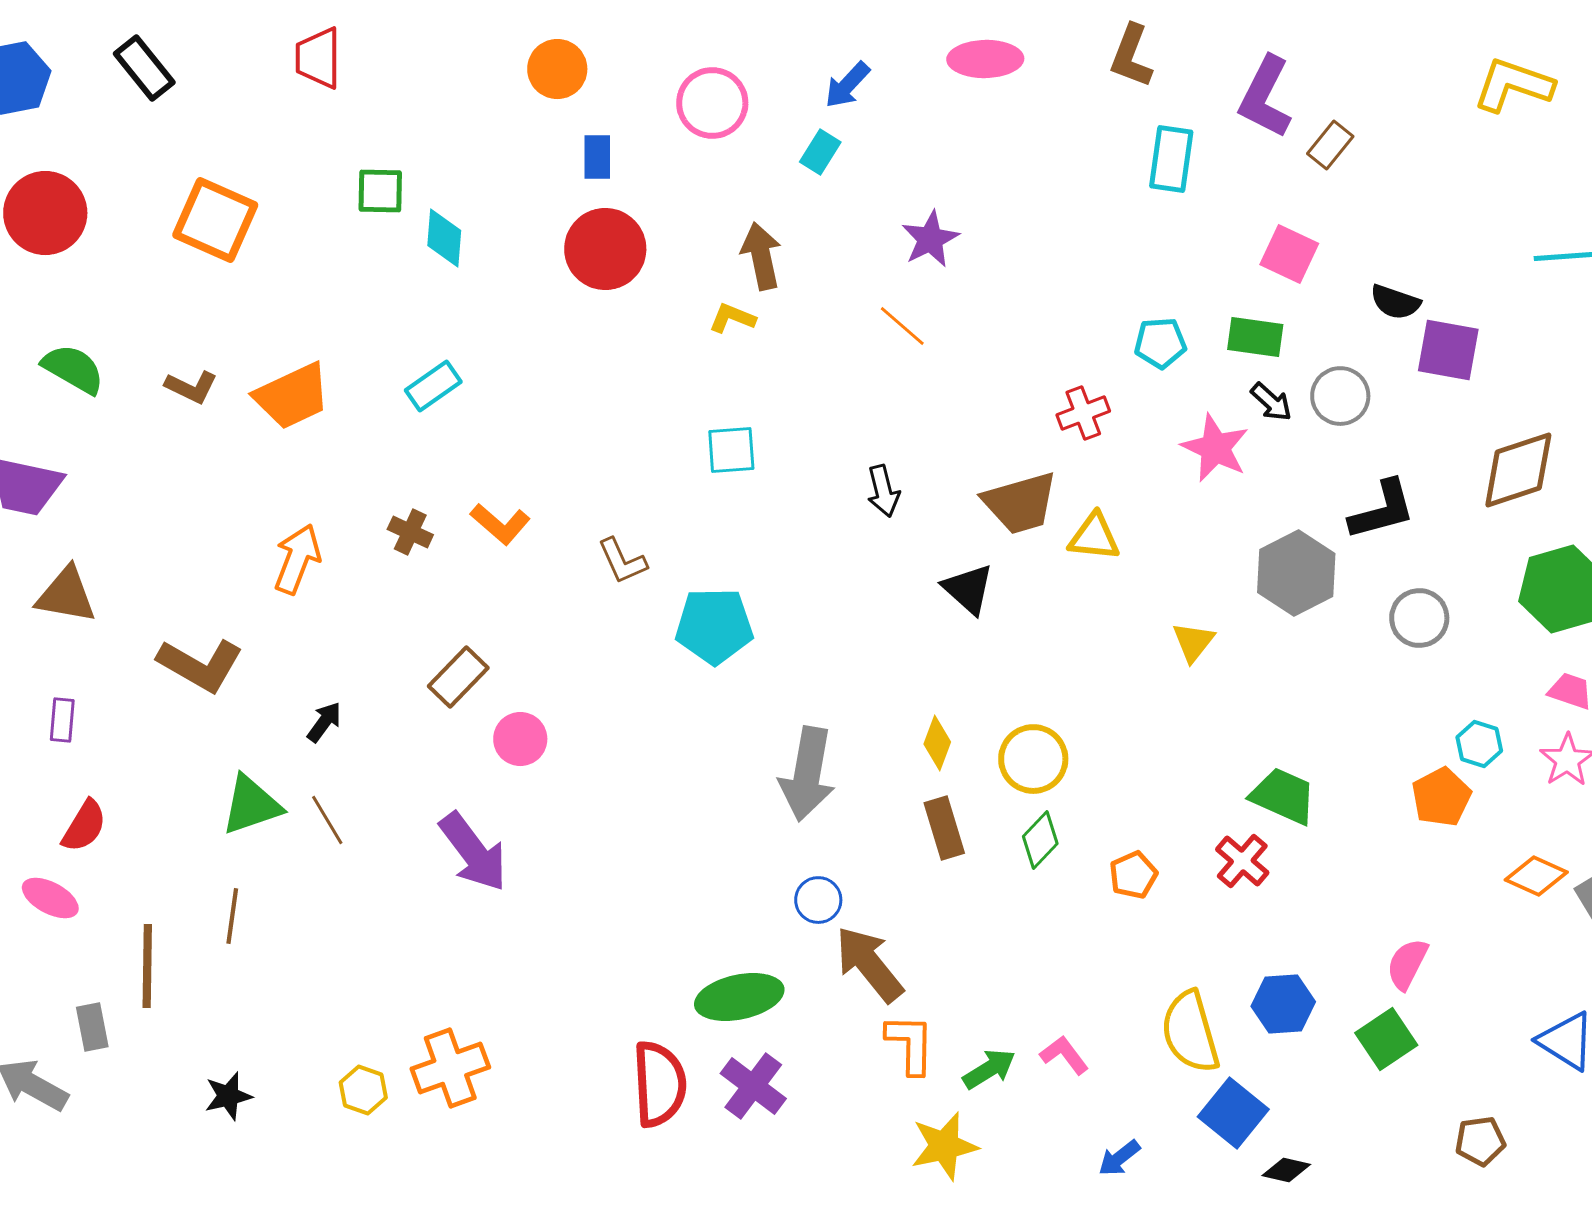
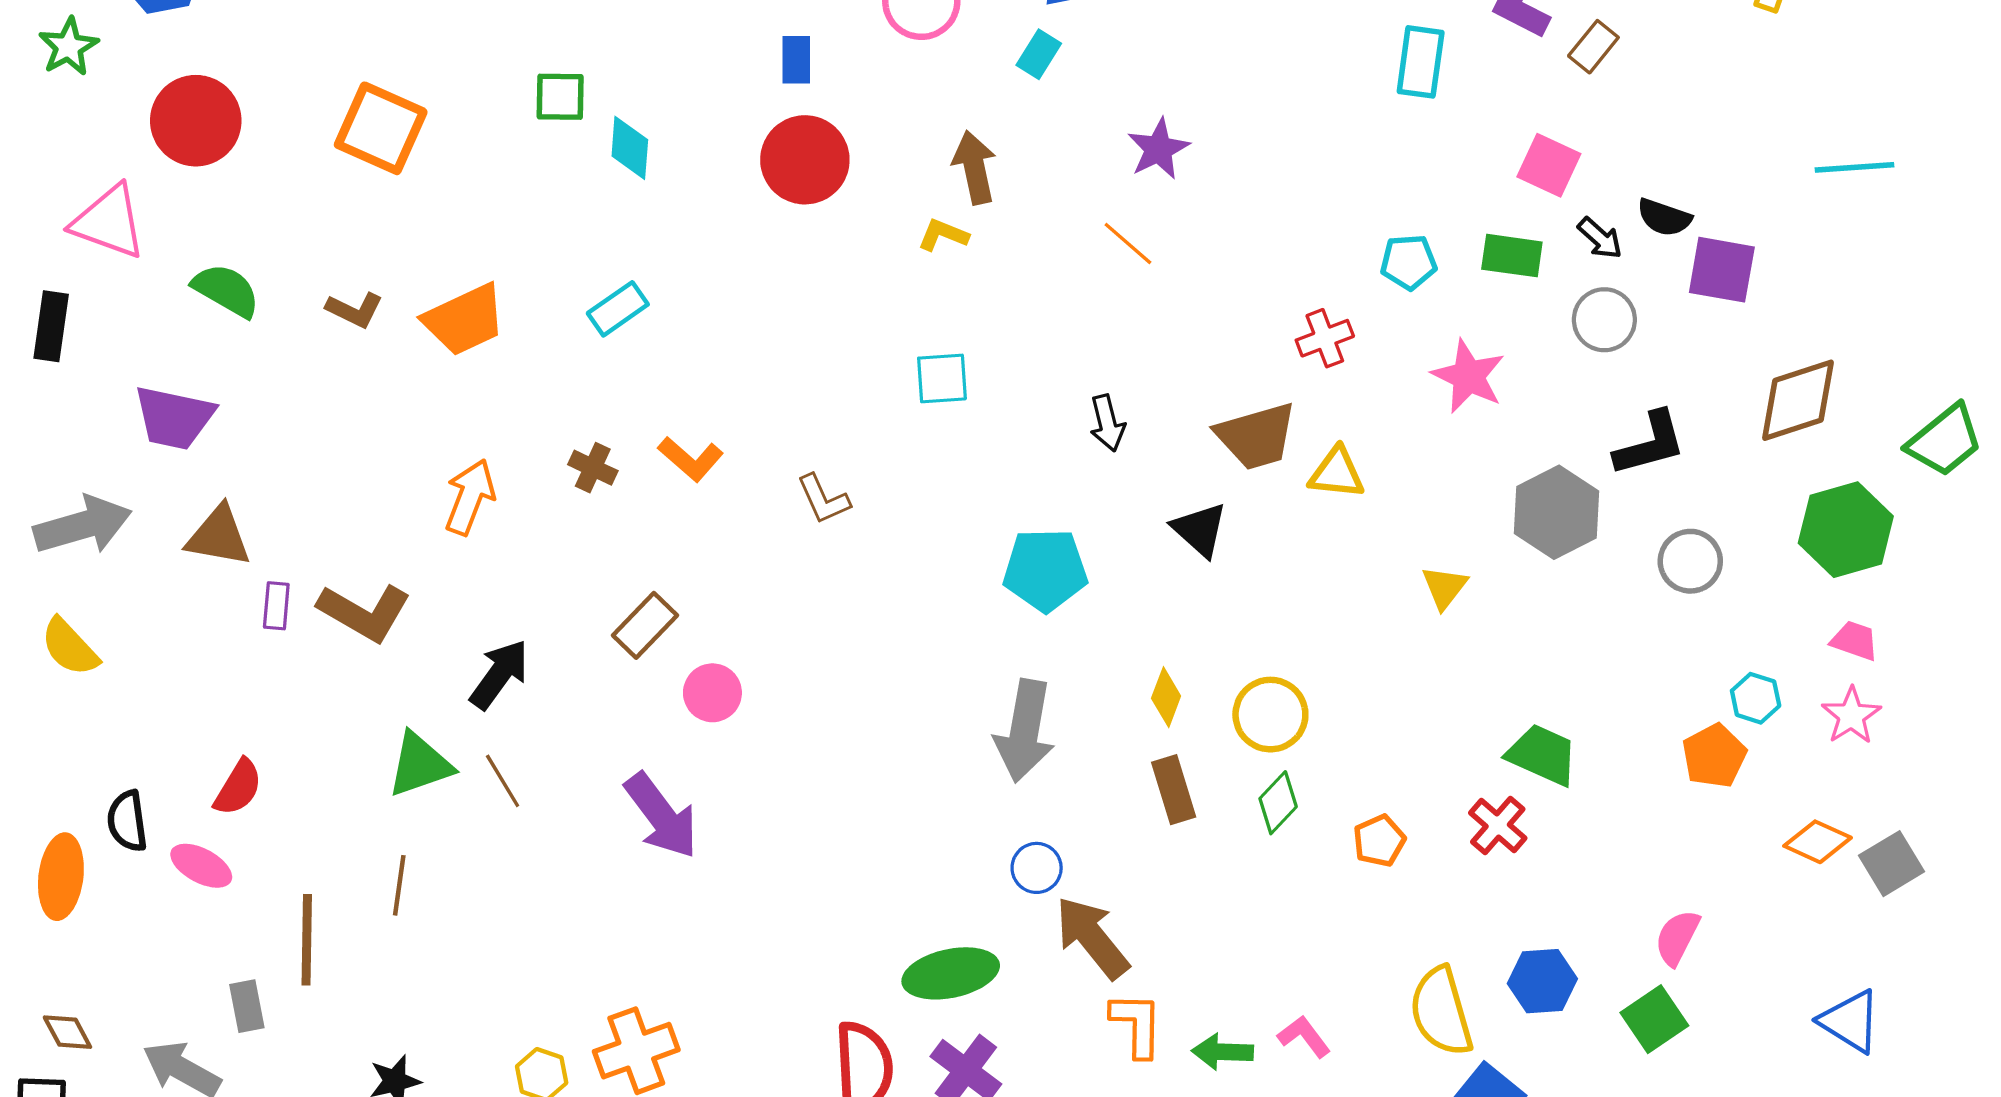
black arrow: (1271, 402) -> (1600, 238), moved
cyan pentagon: (714, 626) -> (1045, 570), moved
purple rectangle: (62, 720) -> (276, 606), moved
black arrow: (324, 722) -> (499, 674), size x1.6
green arrow: (989, 1069) -> (1223, 1052), turned -146

